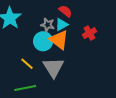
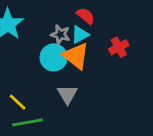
yellow line: (27, 64) -> (18, 102), moved
gray triangle: (53, 67) -> (67, 94), size x0.7

